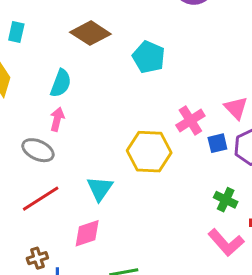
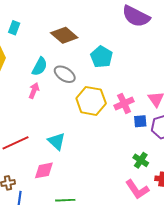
gray ellipse: (38, 150) -> (65, 74), moved
yellow hexagon: (149, 152) -> (91, 101), moved
cyan triangle: (100, 188) -> (57, 141), turned -30

